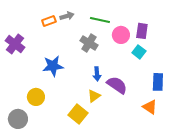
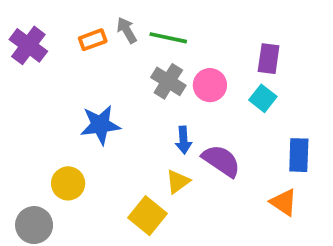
gray arrow: (67, 16) -> (127, 30), turned -104
green line: (100, 20) -> (168, 38), moved
pink circle: (121, 35) -> (210, 85), moved
purple cross: (15, 44) -> (28, 45), moved

